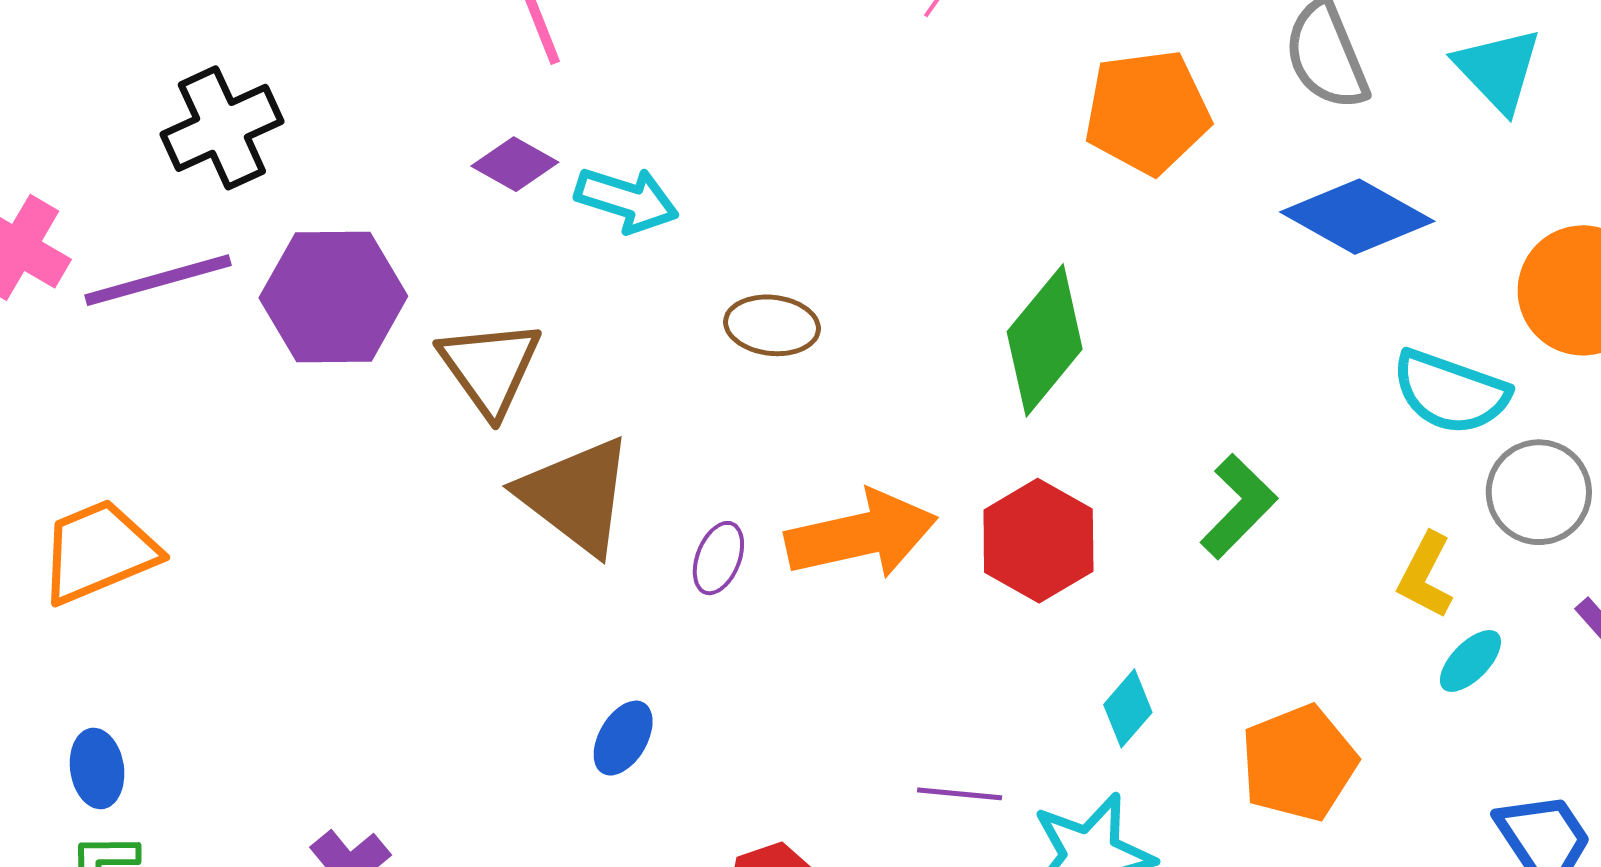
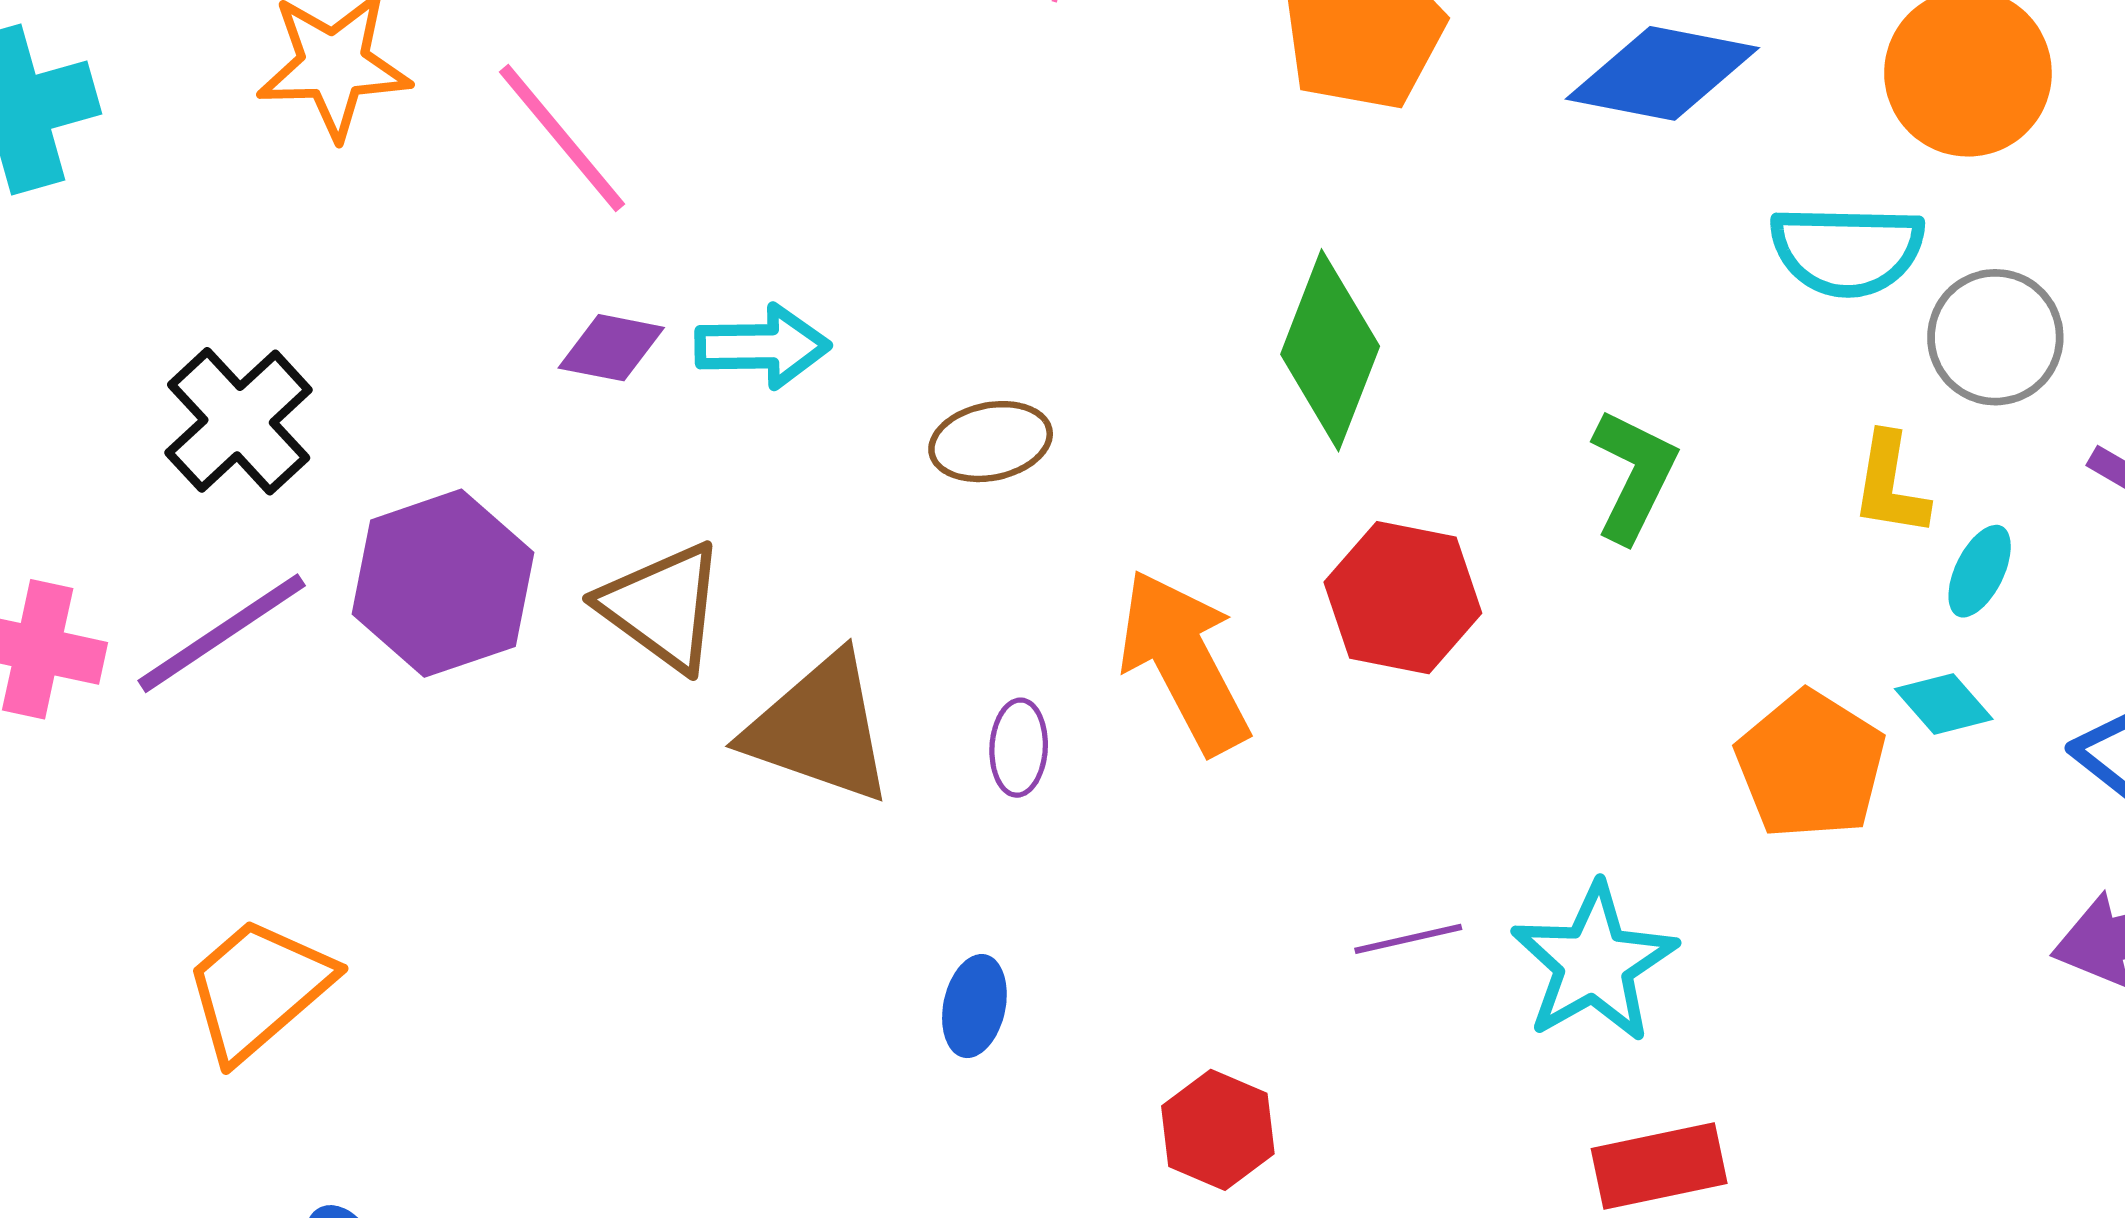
orange arrow: (861, 535) -> (1184, 662), turned -87
cyan diamond: (1128, 708) -> (1944, 704), moved, turned -64

